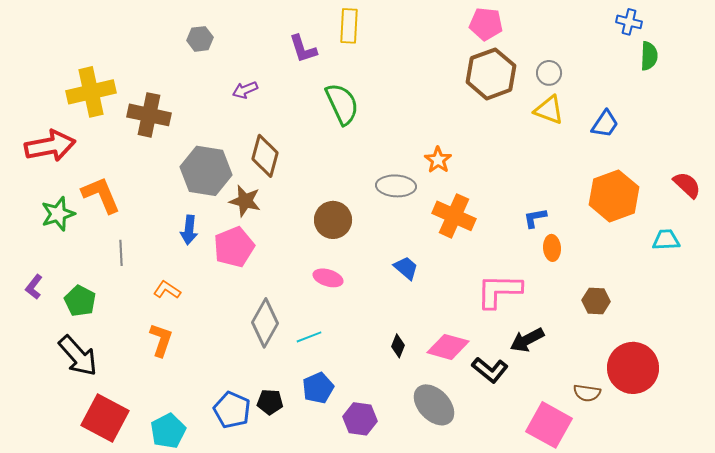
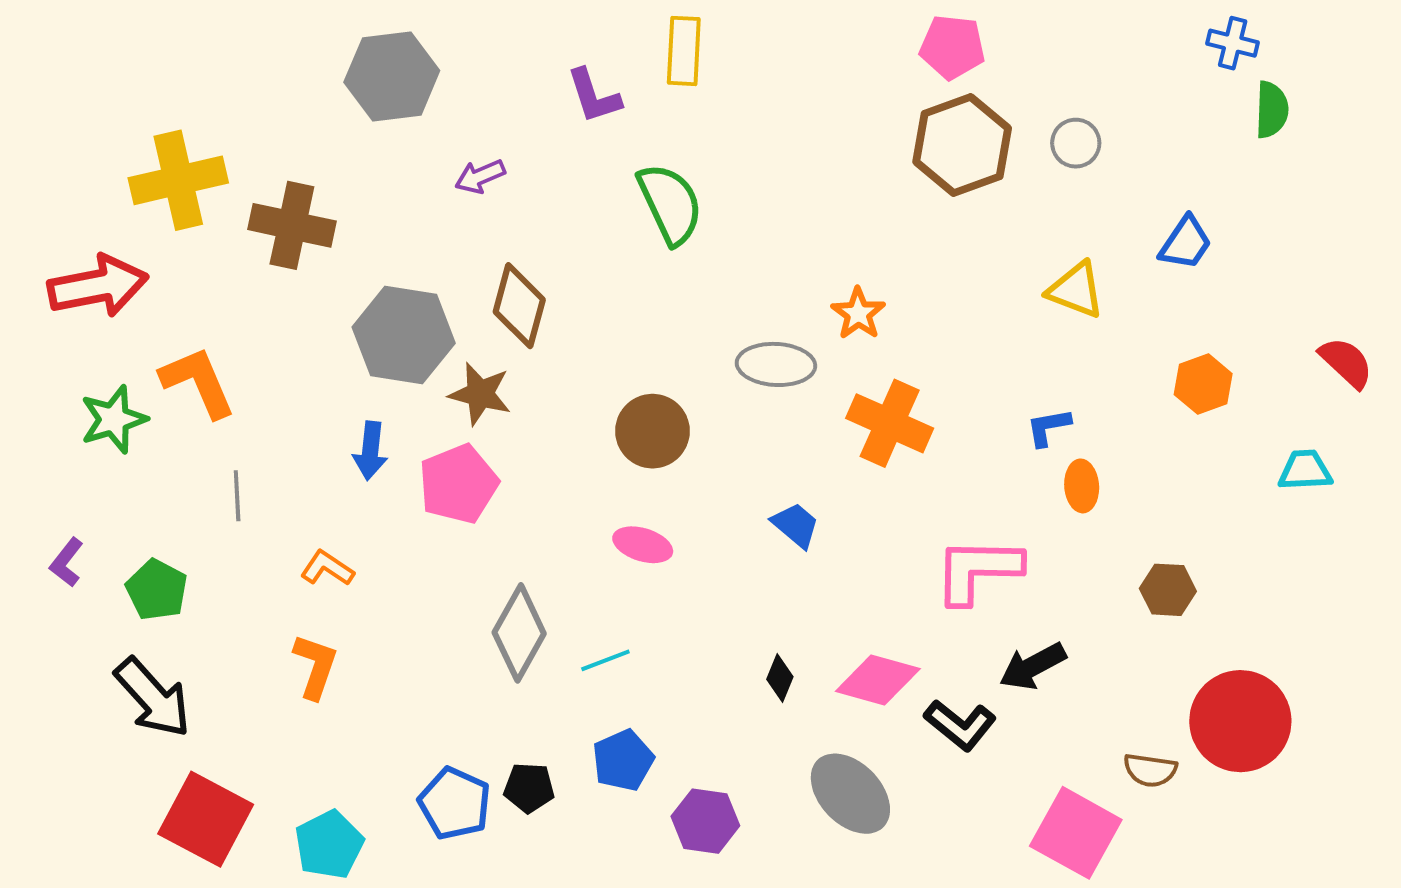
gray hexagon: (200, 39) -> (392, 76), size x1.8
yellow triangle: (549, 110) -> (1076, 290), moved
orange hexagon: (614, 196) -> (1203, 384), size x0.6

